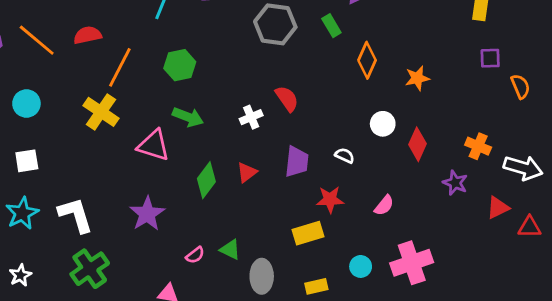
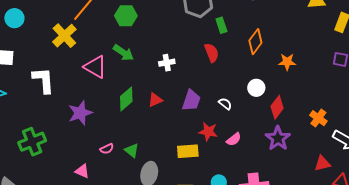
green rectangle: (331, 26) -> (221, 25), moved
red semicircle: (287, 99) -> (212, 53), moved
purple star: (455, 183) -> (278, 138), moved, size x1.4
pink semicircle: (384, 205) -> (234, 139), moved
white L-shape: (76, 215) -> (43, 80), moved

